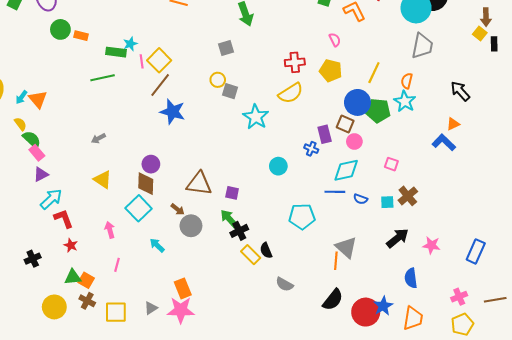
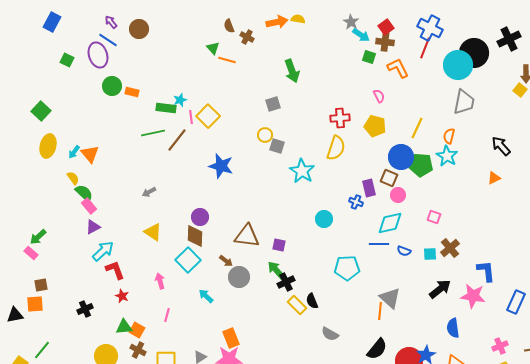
brown line: (160, 85) -> (177, 140), moved
yellow semicircle: (291, 93) -> (336, 148), turned -40
blue L-shape: (444, 143) -> (486, 271), moved, turned 40
pink star: (431, 245) -> (473, 296), size x1.4

